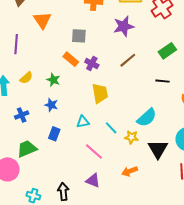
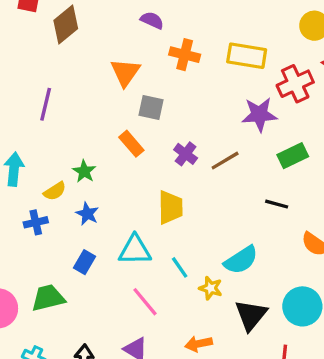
orange triangle: (42, 20) -> (125, 72), moved
purple star: (124, 26) -> (259, 114), moved
purple cross: (92, 63) -> (186, 154), moved
yellow semicircle: (26, 78) -> (55, 191), moved
green star: (53, 80) -> (84, 171), moved
cyan triangle: (83, 122) -> (135, 250), size x1.5
green trapezoid: (27, 149) -> (48, 298), moved

